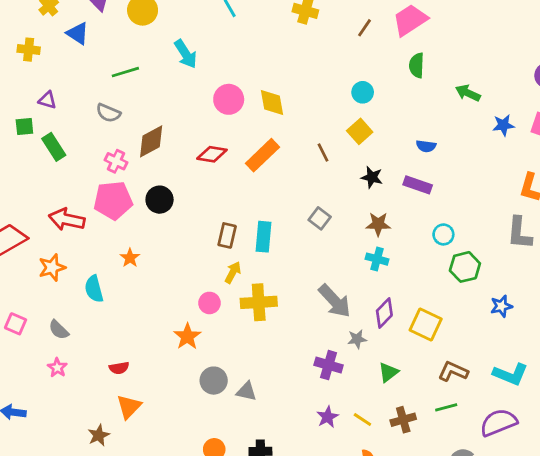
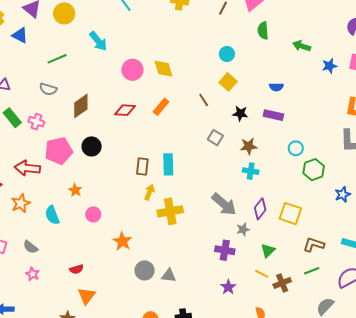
orange rectangle: (262, 155) -> (161, 107), size x0.7
pink cross: (116, 161) -> (36, 122), moved
gray square: (320, 218) -> (215, 138), moved
pink circle: (209, 303) -> (93, 214), moved
yellow line: (362, 420) -> (262, 274), moved

